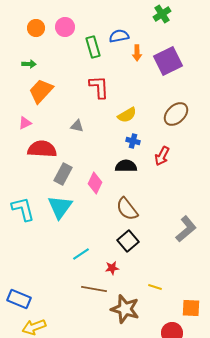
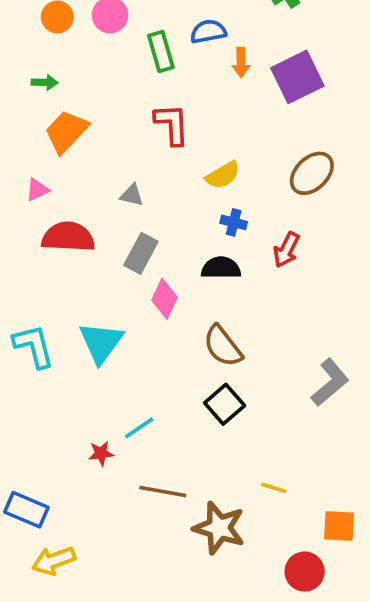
gray rectangle: (63, 174) -> (141, 253), moved
red star: (112, 268) -> (101, 453), moved

